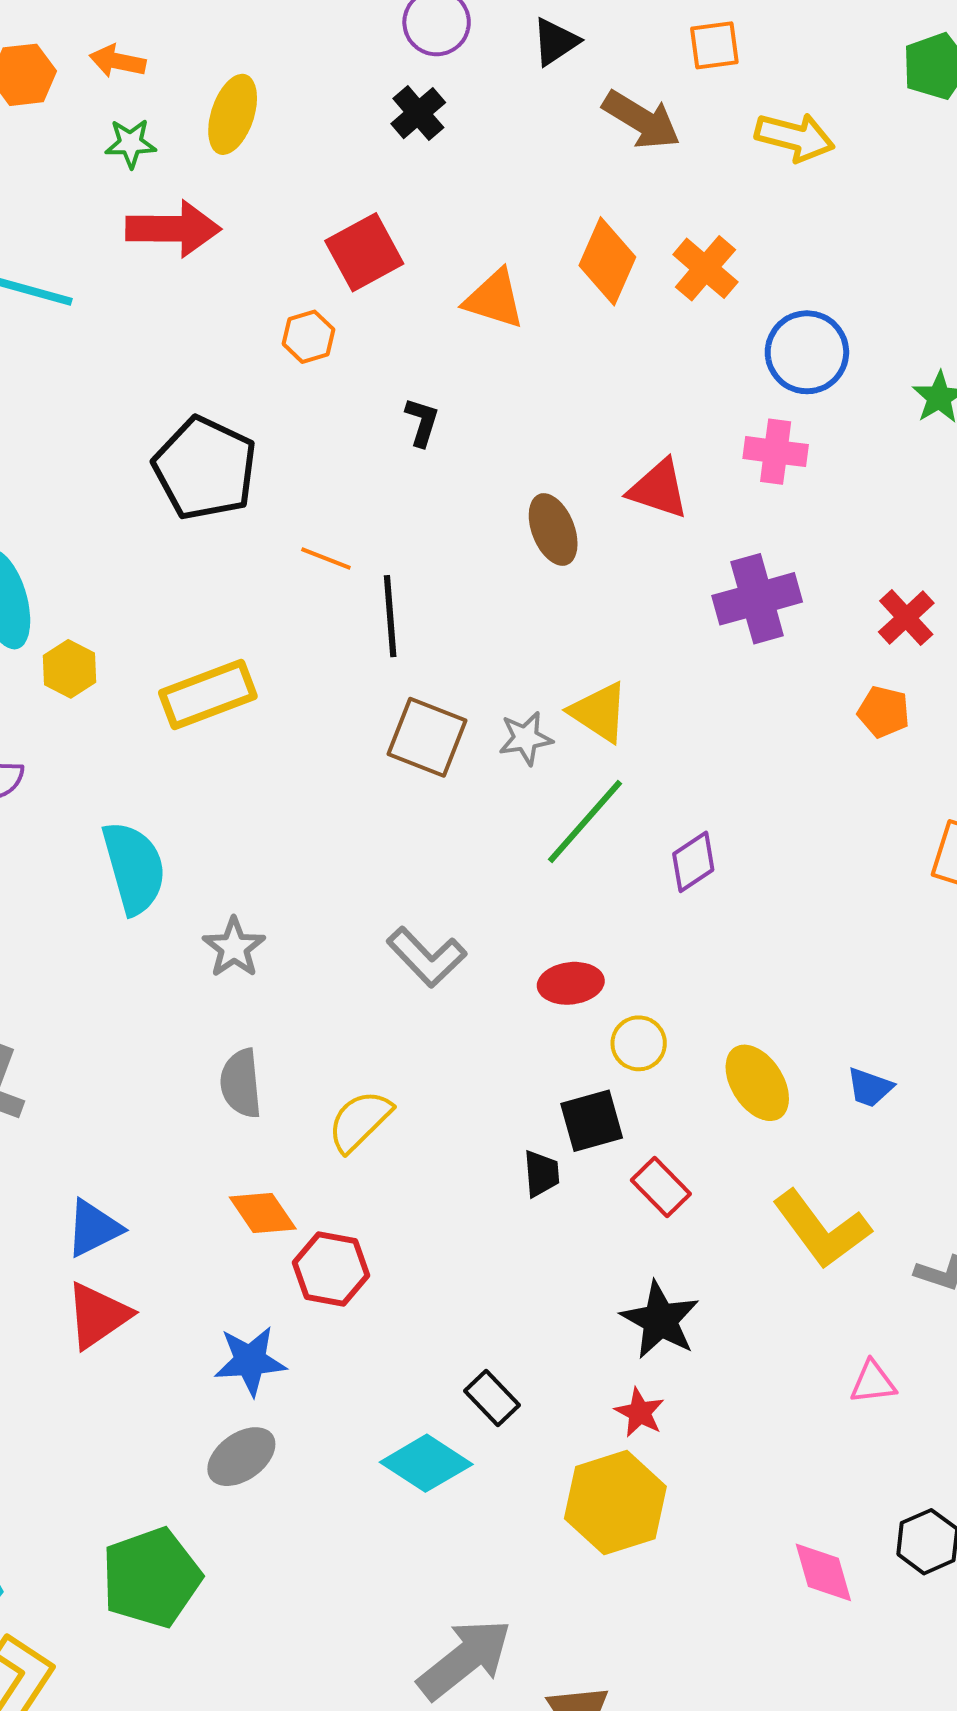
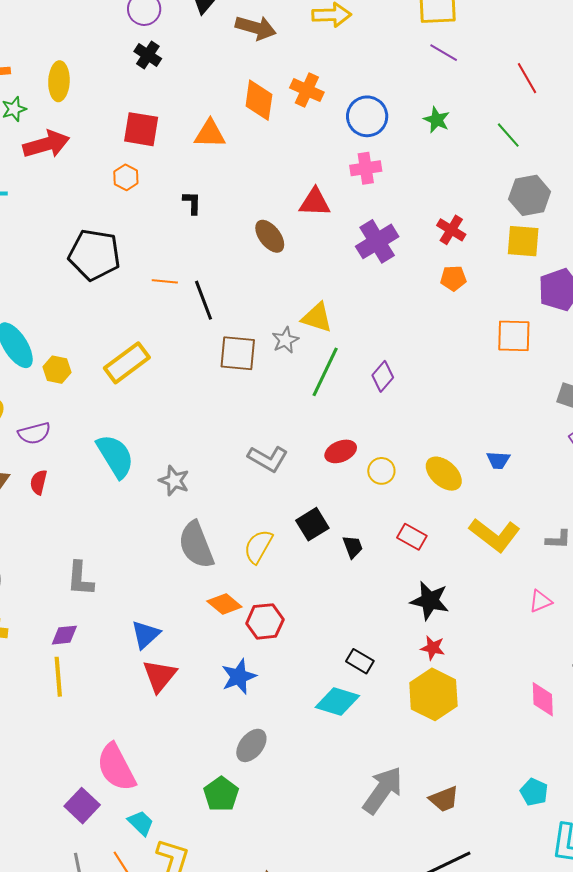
red square: (364, 252) -> (141, 129), turned -36
gray semicircle: (241, 1083) -> (196, 545), size x1.4
black square: (592, 1121) -> (312, 524), moved
gray ellipse: (241, 1457) -> (251, 745), moved
pink diamond: (823, 1572) -> (543, 699), turned 30
green pentagon: (151, 1578) -> (221, 794), size x0.7

